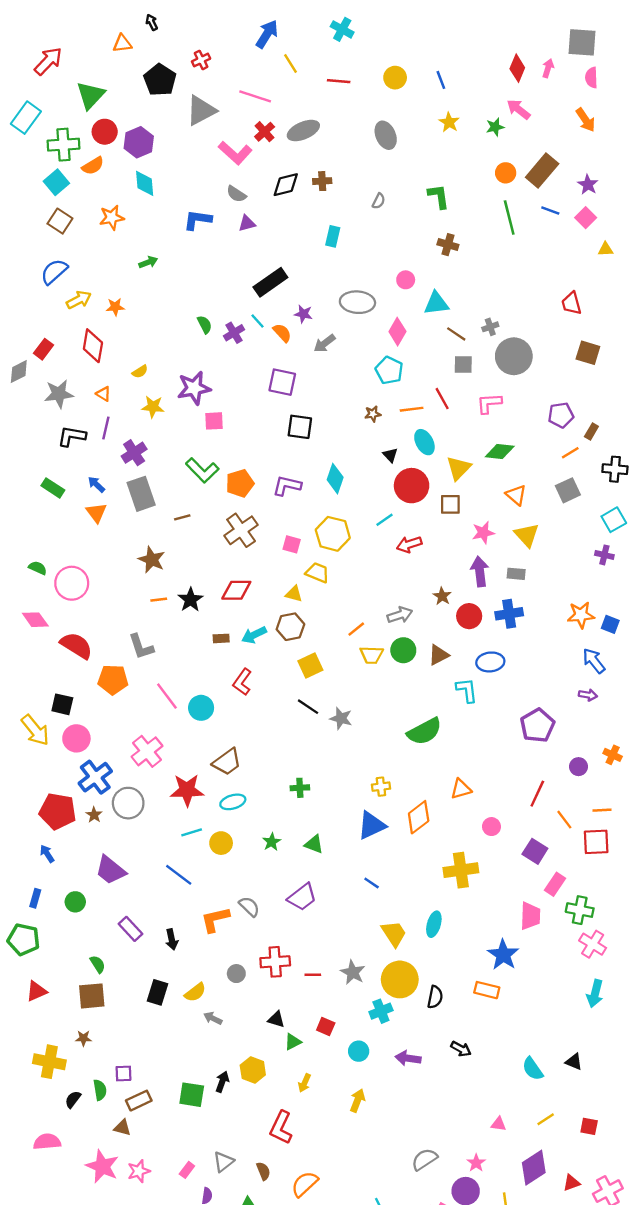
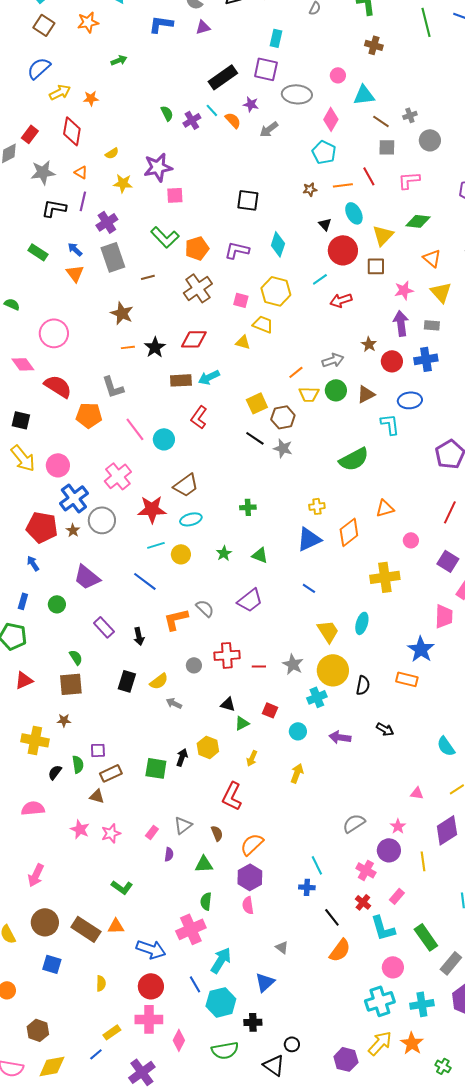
gray circle: (514, 356) -> (430, 140), size x0.7
purple square: (282, 382) -> (266, 69), moved
green semicircle: (38, 568) -> (12, 304), moved
brown hexagon: (290, 627) -> (283, 417), moved
brown rectangle: (221, 638) -> (181, 380), size x1.5
black square: (62, 704) -> (21, 420), moved
pink star: (102, 1166) -> (80, 829), size x0.7

